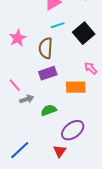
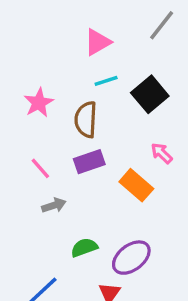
pink line: (15, 85) -> (40, 168), moved
orange rectangle: (76, 87) -> (136, 185), turned 42
green semicircle: (49, 110) -> (84, 247), moved

